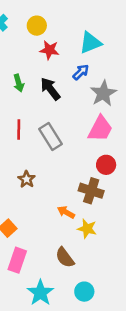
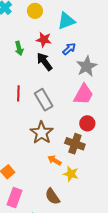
cyan triangle: (90, 43) -> (66, 21), moved
red star: (49, 50) -> (44, 40), moved
green arrow: (19, 83) -> (19, 48), moved
brown star: (27, 179) -> (42, 133), moved, size x1.6

